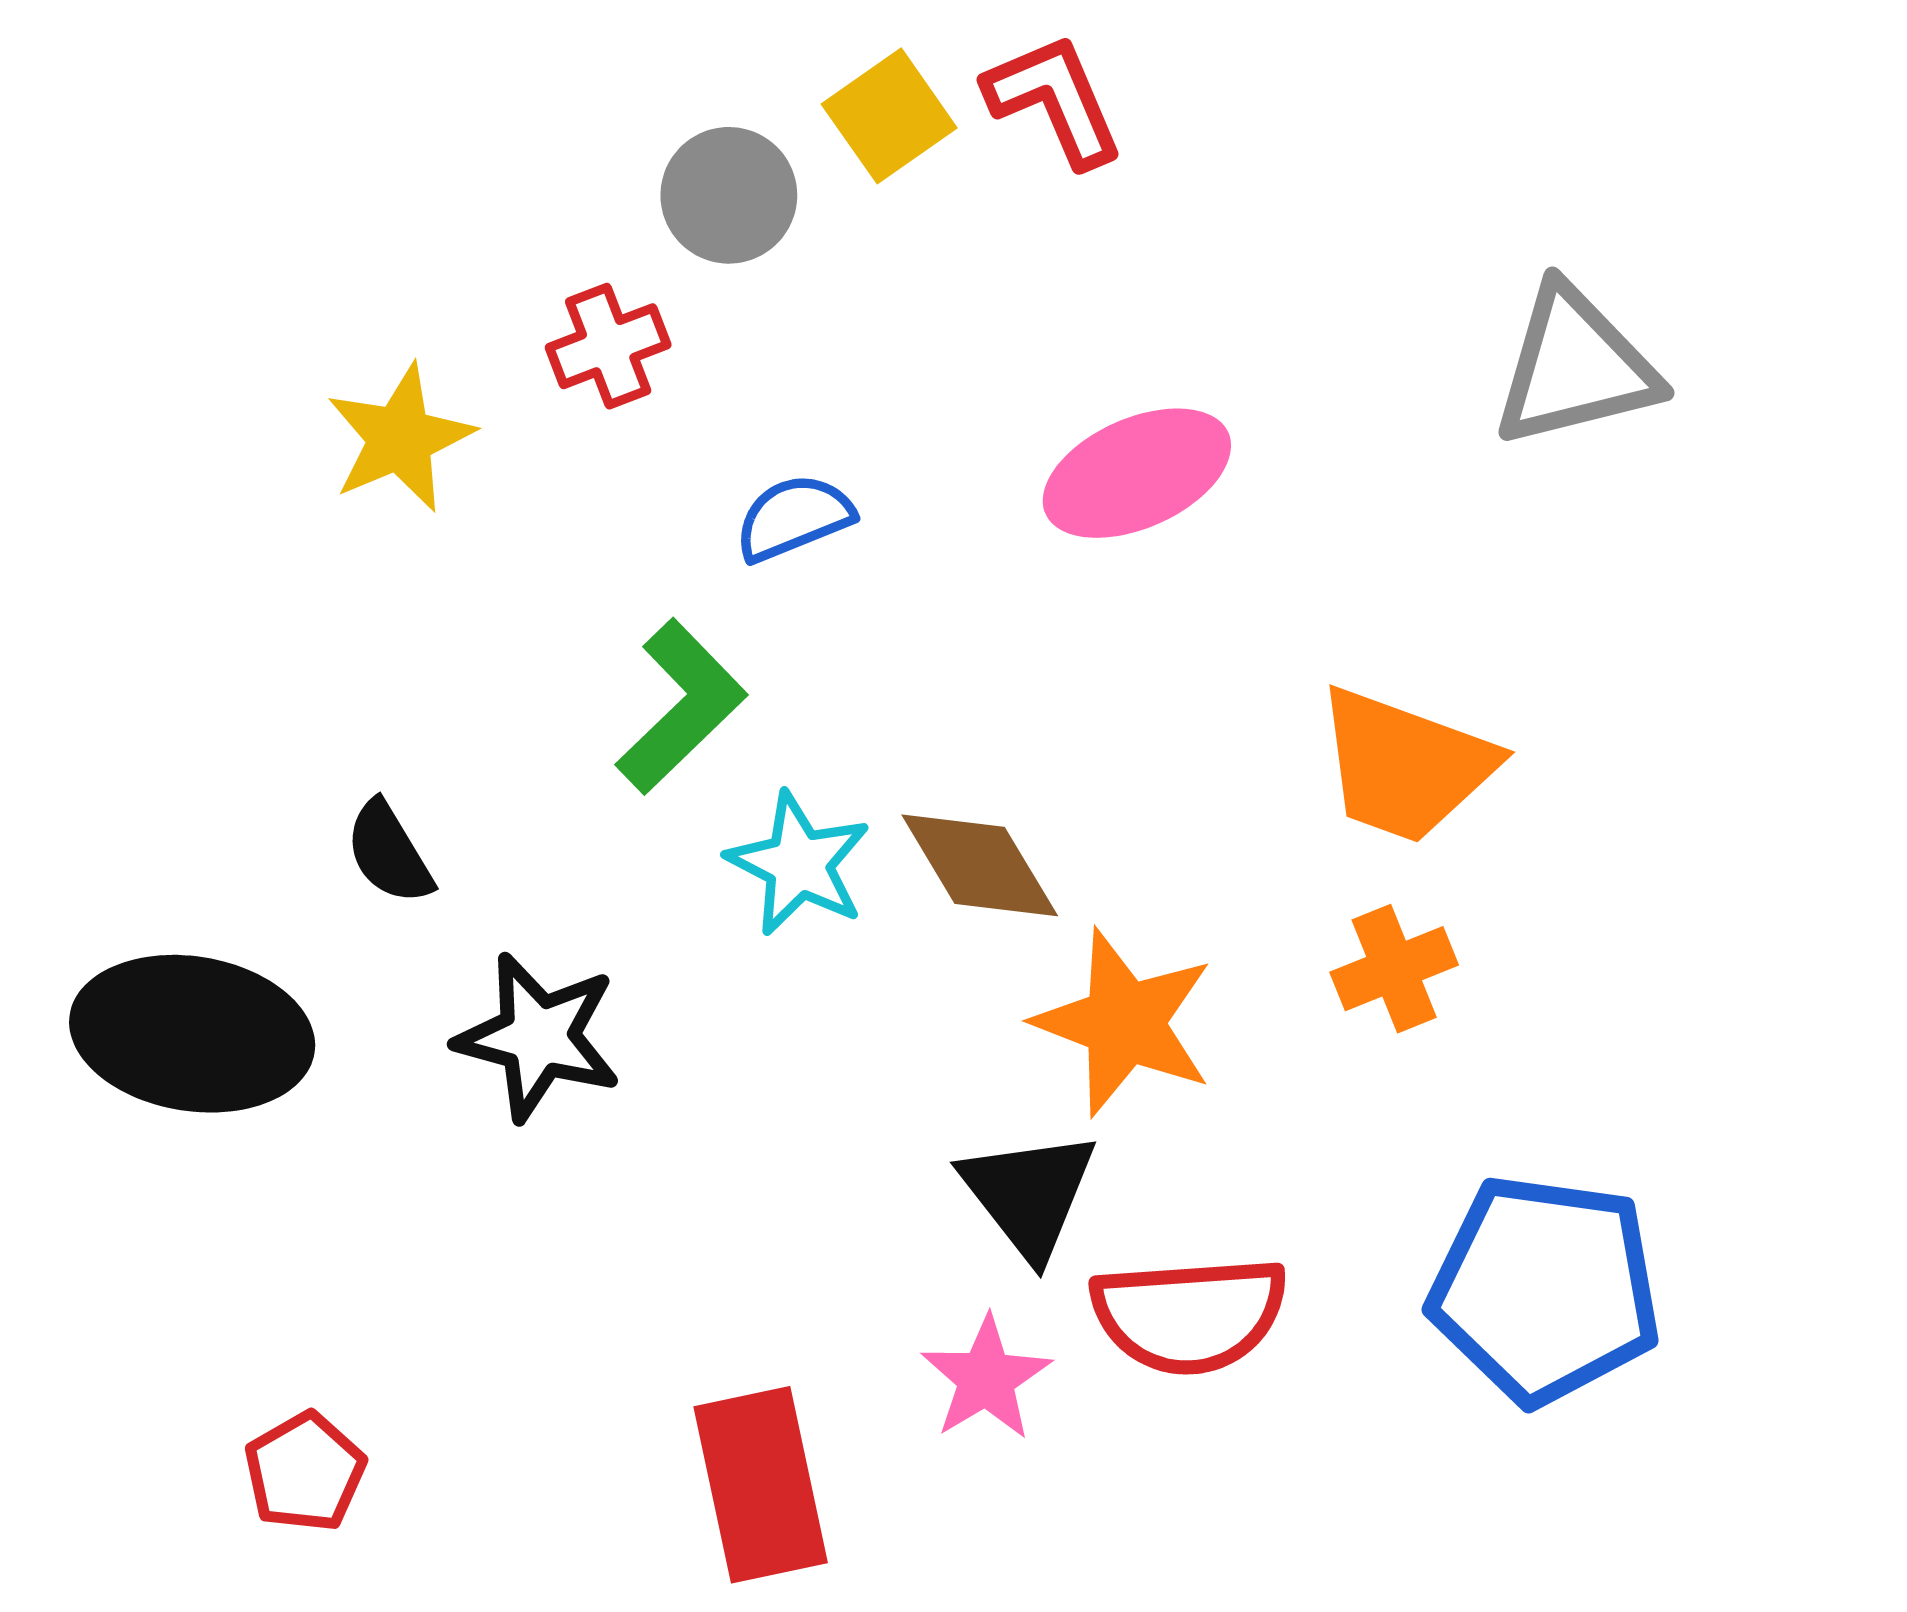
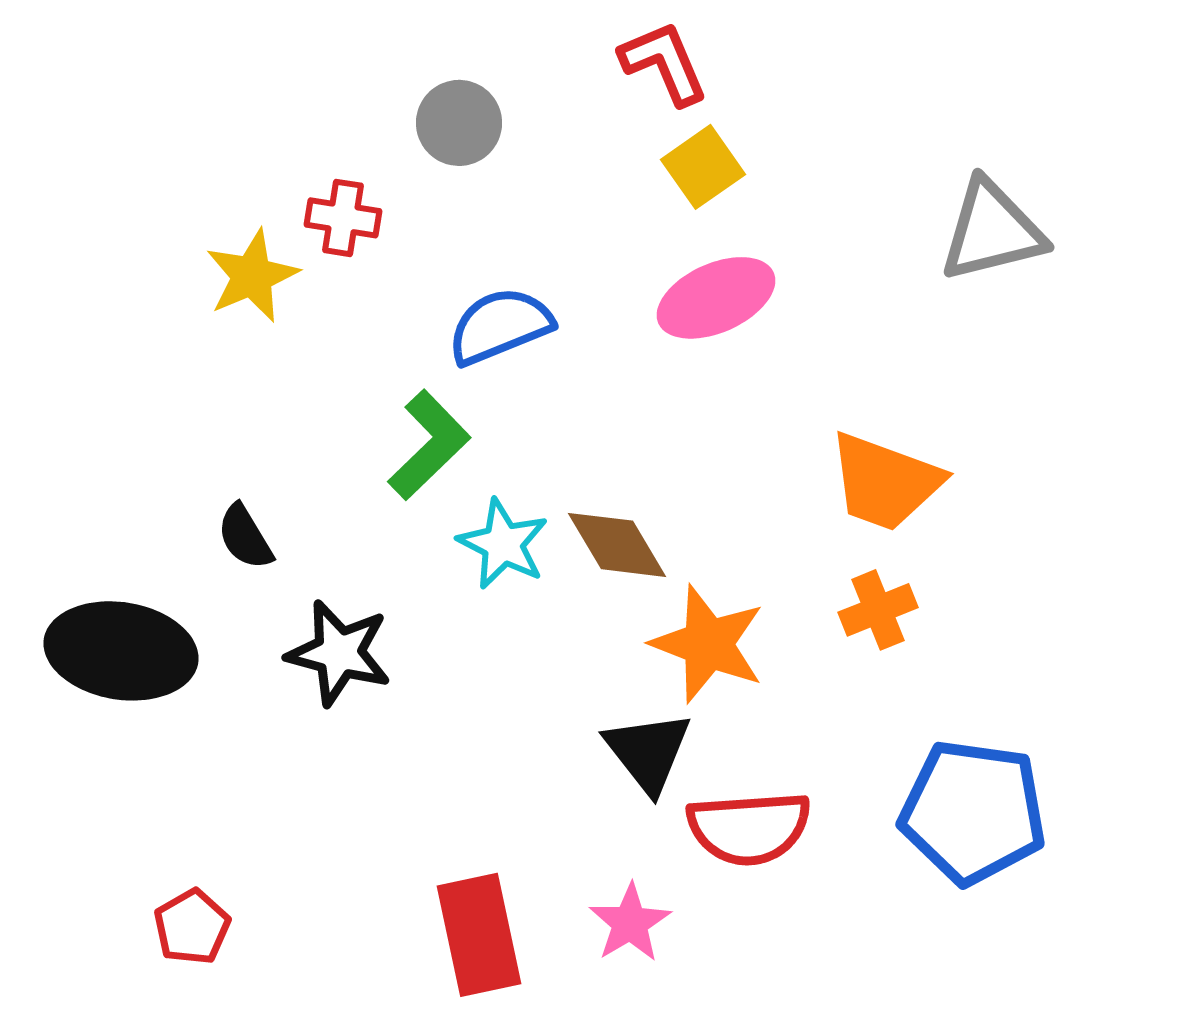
yellow square: (889, 116) -> (703, 167), moved
red cross: (608, 346) -> (343, 218), moved, turned 30
blue semicircle: (794, 518) -> (500, 326), size x1.4
pink star: (986, 1378) -> (630, 923), moved

